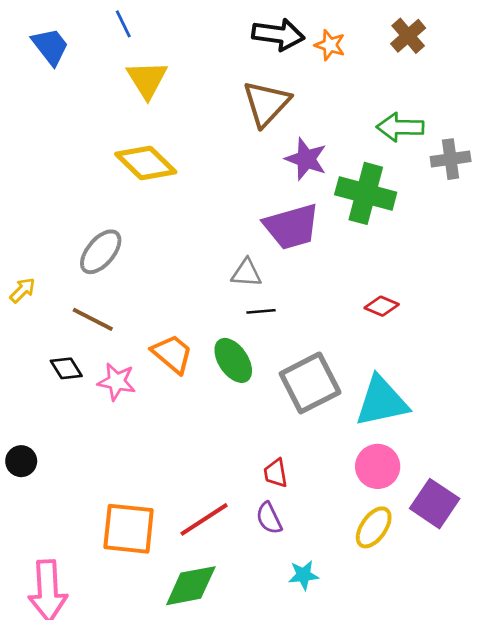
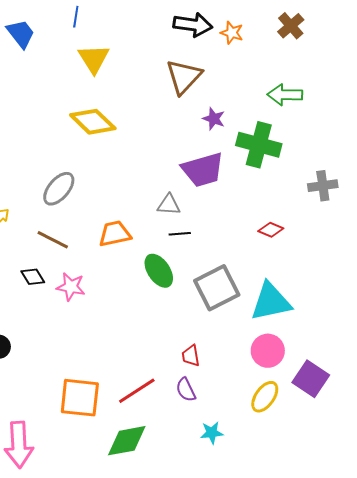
blue line: (123, 24) -> (76, 17), turned 35
purple star: (306, 159) -> (214, 119), size x0.7
gray cross: (451, 159) -> (323, 186), moved
orange trapezoid: (172, 354) -> (115, 234), moved, turned -52

